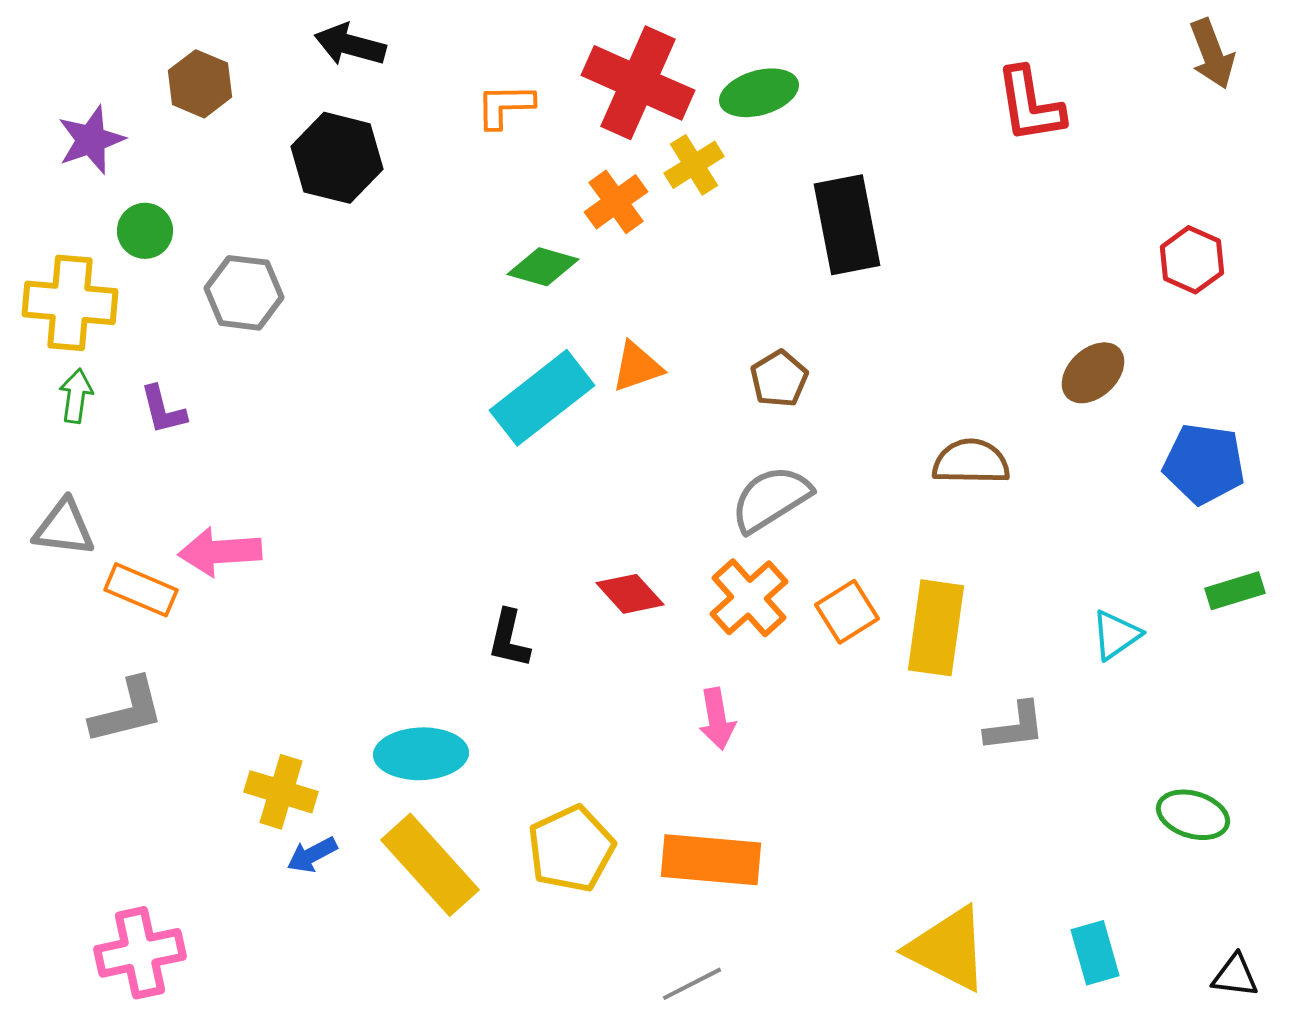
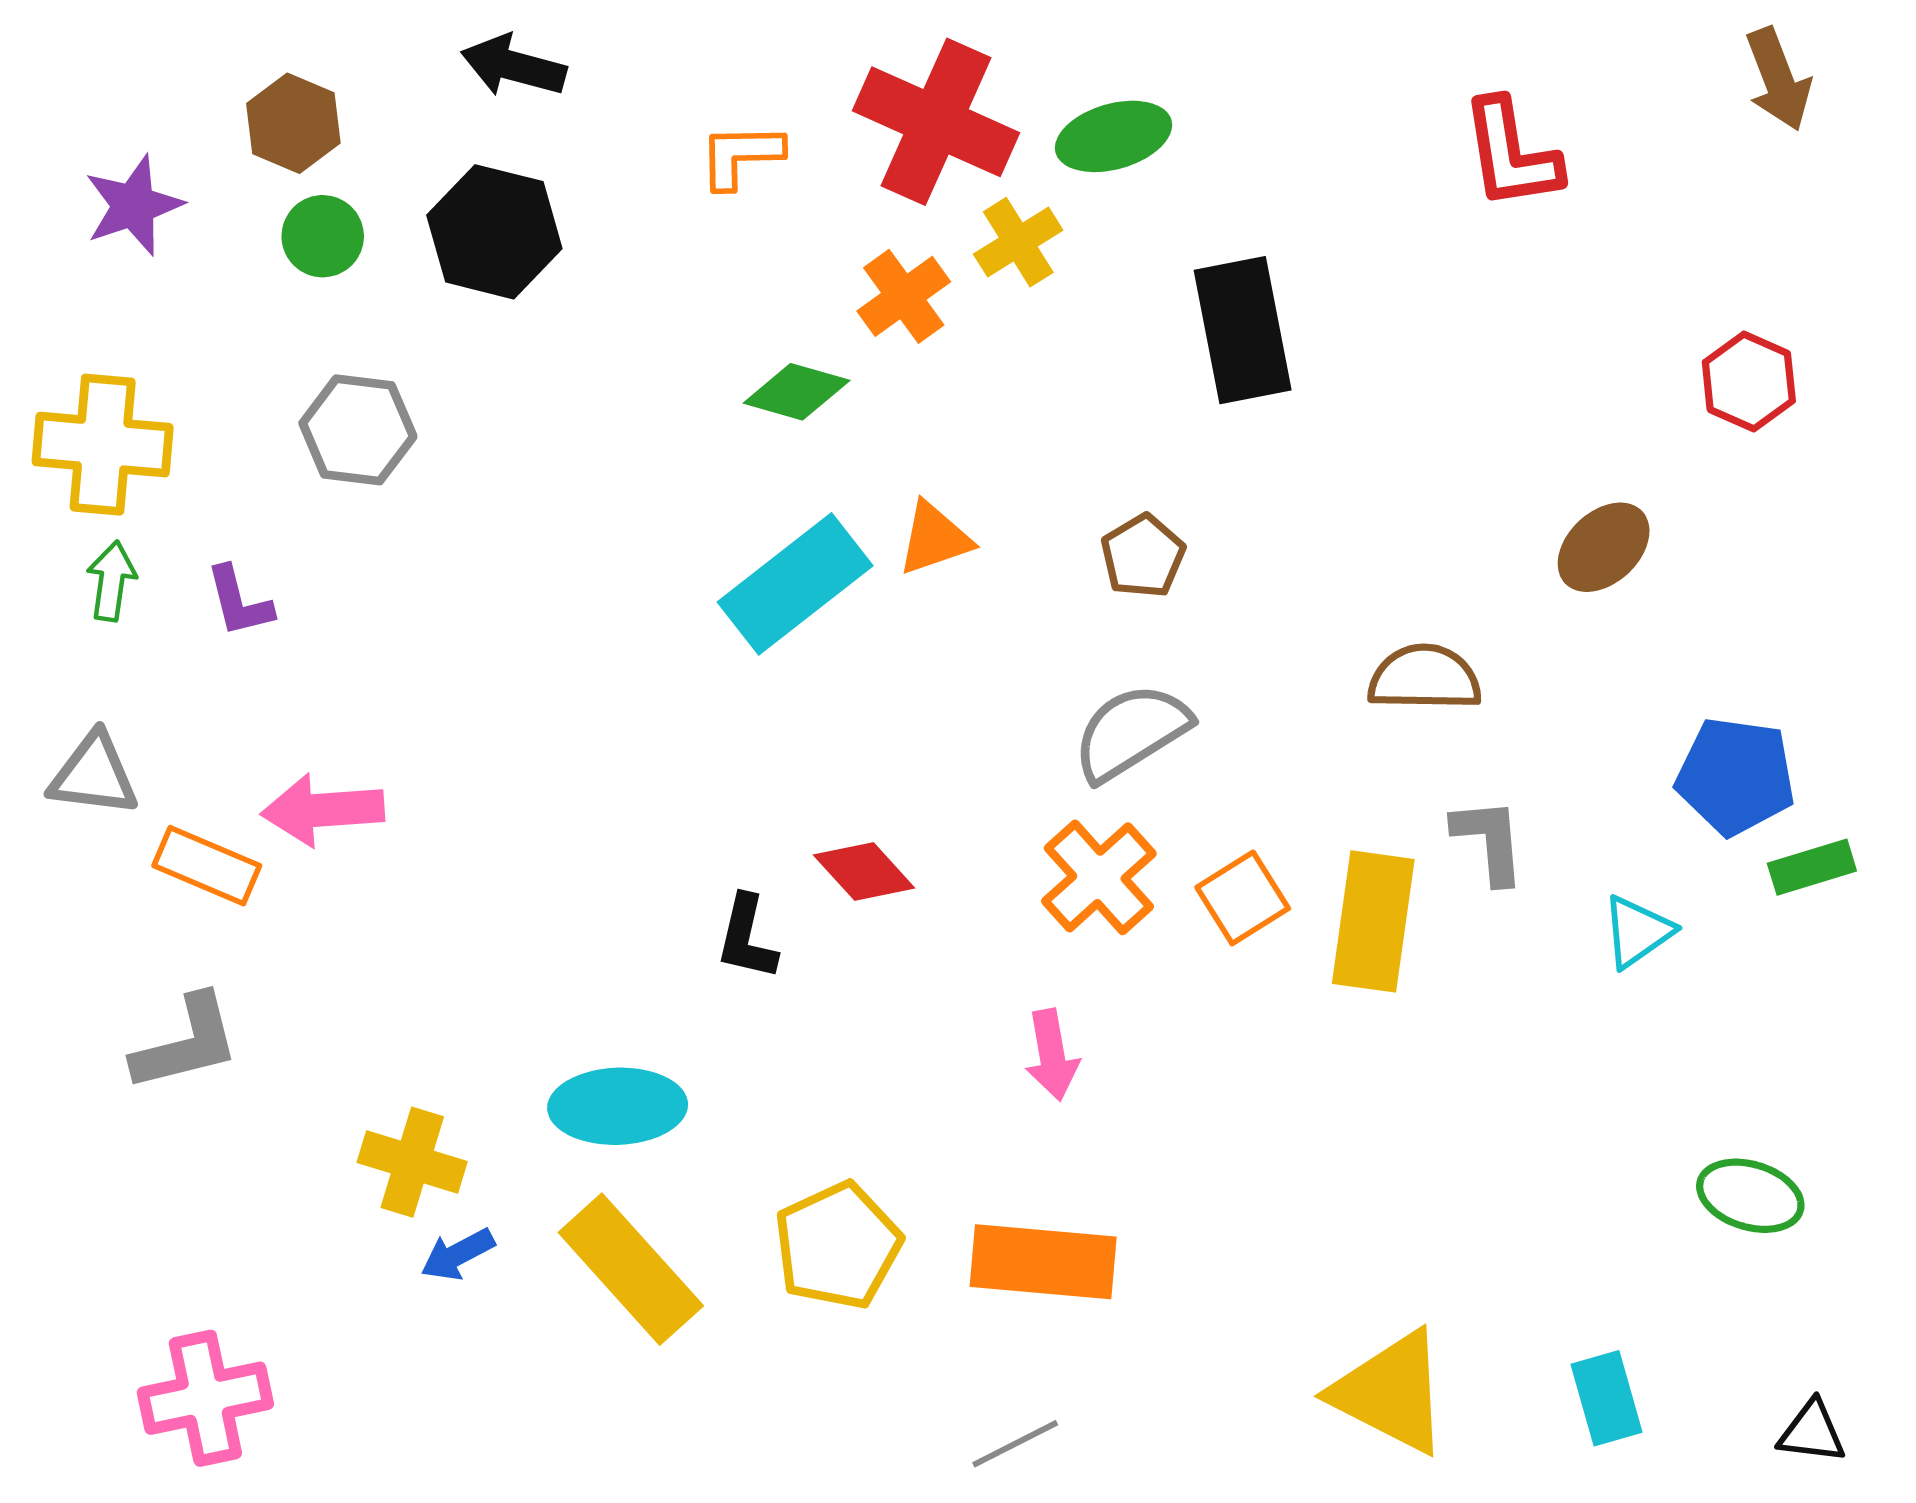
green circle: (145, 231) -> (323, 236), moved
blue pentagon: (1204, 464) -> (1736, 776), moved
red diamond: (630, 594) -> (864, 872), moved
gray L-shape: (1015, 727) -> (1489, 841), moved, turned -88

